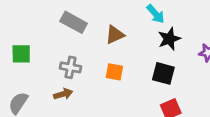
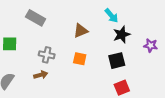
gray rectangle: (74, 22) -> (36, 18), moved
black square: (163, 73) -> (117, 61), turned -30

